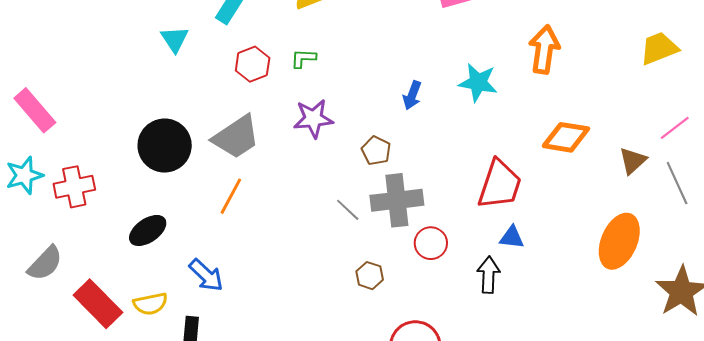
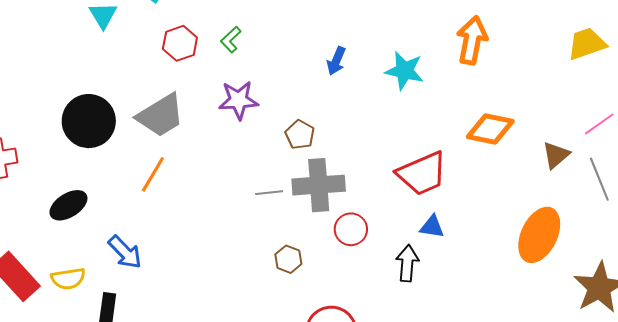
green L-shape: (303, 58) -> (231, 40), turned -48
blue arrow: (412, 95) -> (336, 61), moved
red trapezoid: (500, 185) -> (422, 173), turned 46
gray line: (348, 210) -> (269, 193), turned -52

